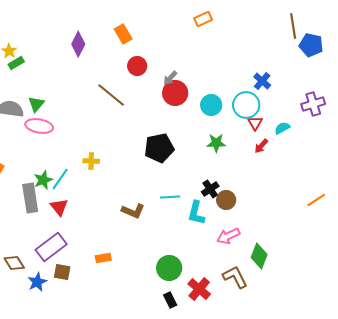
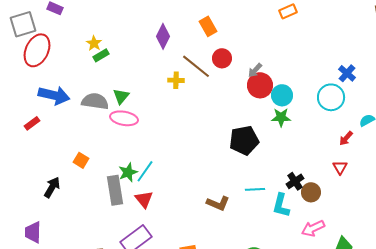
brown line: (111, 95) -> (196, 66), moved
cyan circle: (211, 105) -> (282, 95), moved
red triangle: (255, 123) -> (340, 167), moved
green star: (216, 143) -> (281, 117), moved
yellow cross: (91, 161) -> (176, 80), moved

